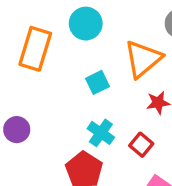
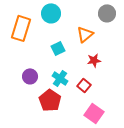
orange triangle: (143, 59) -> (85, 34), size x0.7
purple circle: (17, 130) -> (30, 76), moved

